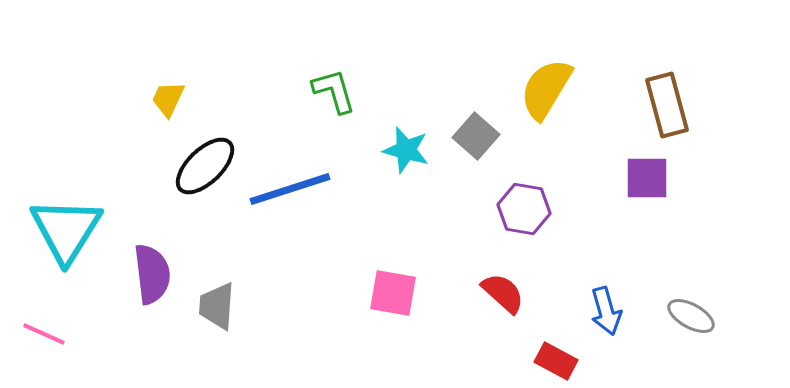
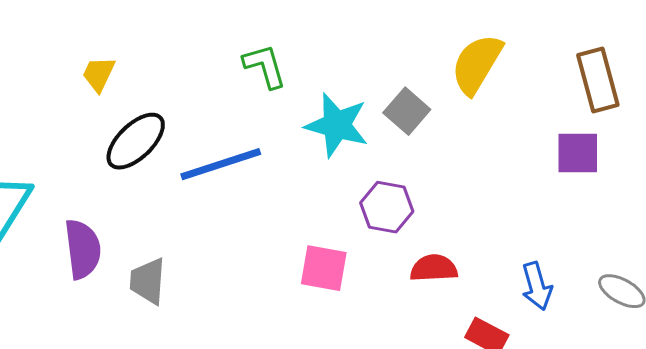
cyan star: (406, 150) -> (337, 125), size x1.4
purple hexagon: (524, 209) -> (387, 207), moved
red semicircle: (503, 293) -> (434, 268), turned -45

